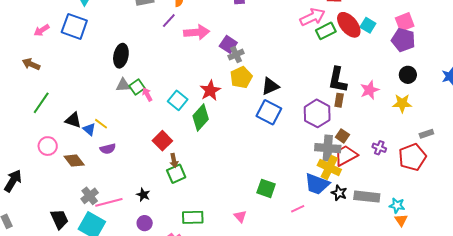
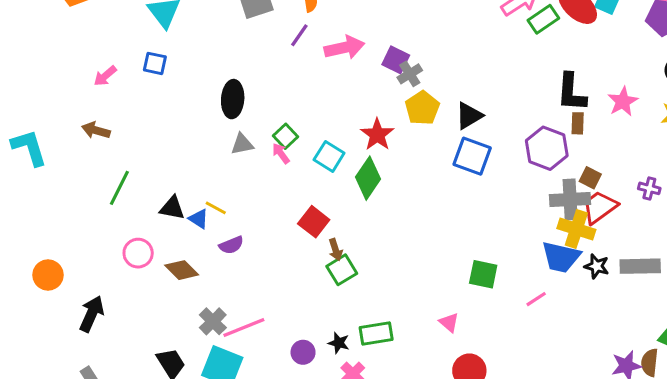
blue square: (74, 26) -> (155, 63), size x0.6
green square: (137, 87) -> (286, 136), moved
black star: (143, 195) -> (339, 343), moved

